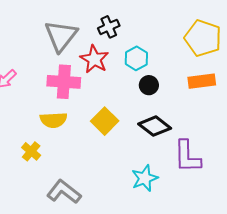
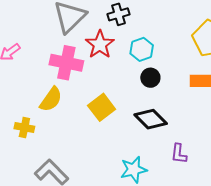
yellow semicircle: (54, 120) -> (51, 99), turned -60
yellow cross: (31, 151) -> (24, 128), turned -36
purple L-shape: (187, 156) -> (179, 154), size x0.6

